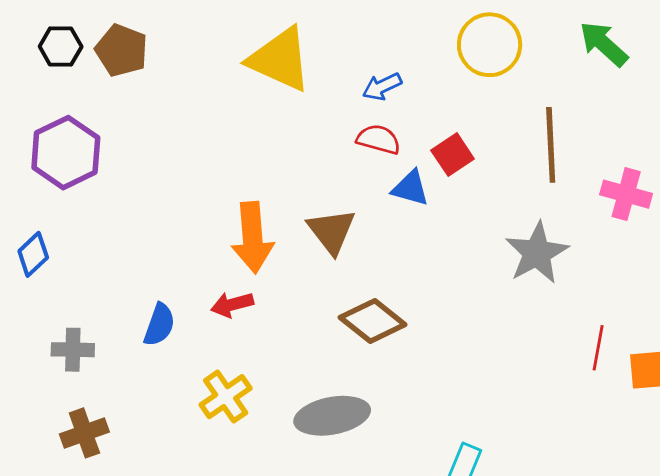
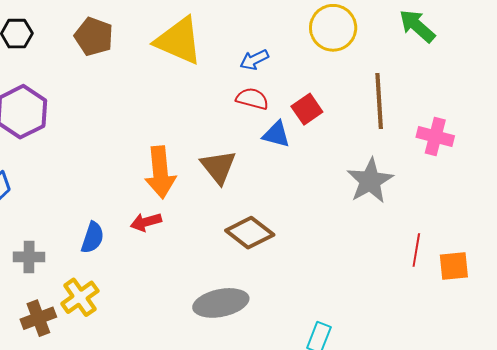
brown pentagon: (121, 50) -> (94, 37), moved
yellow cross: (226, 397) -> (80, 297), moved

